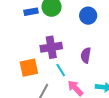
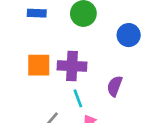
blue rectangle: (31, 12) -> (37, 13), moved
orange square: (29, 68) -> (39, 65), moved

